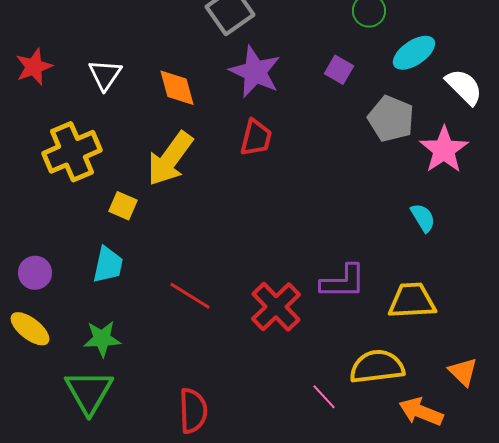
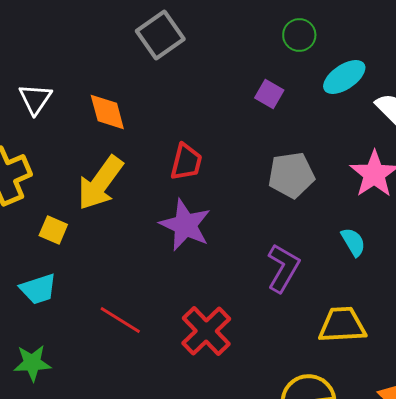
purple star: (255, 72) -> (185, 225), moved
gray pentagon: (391, 119) -> (291, 175), moved, turned -30
cyan trapezoid: (108, 265) -> (38, 289), turned 60
purple L-shape: (343, 282) -> (283, 268), moved, turned -60

